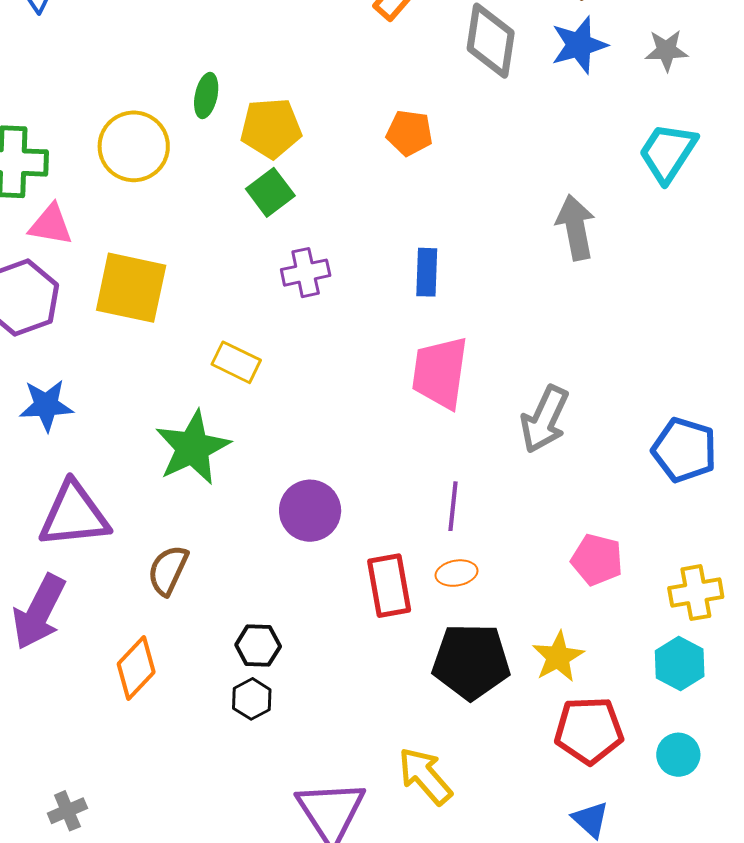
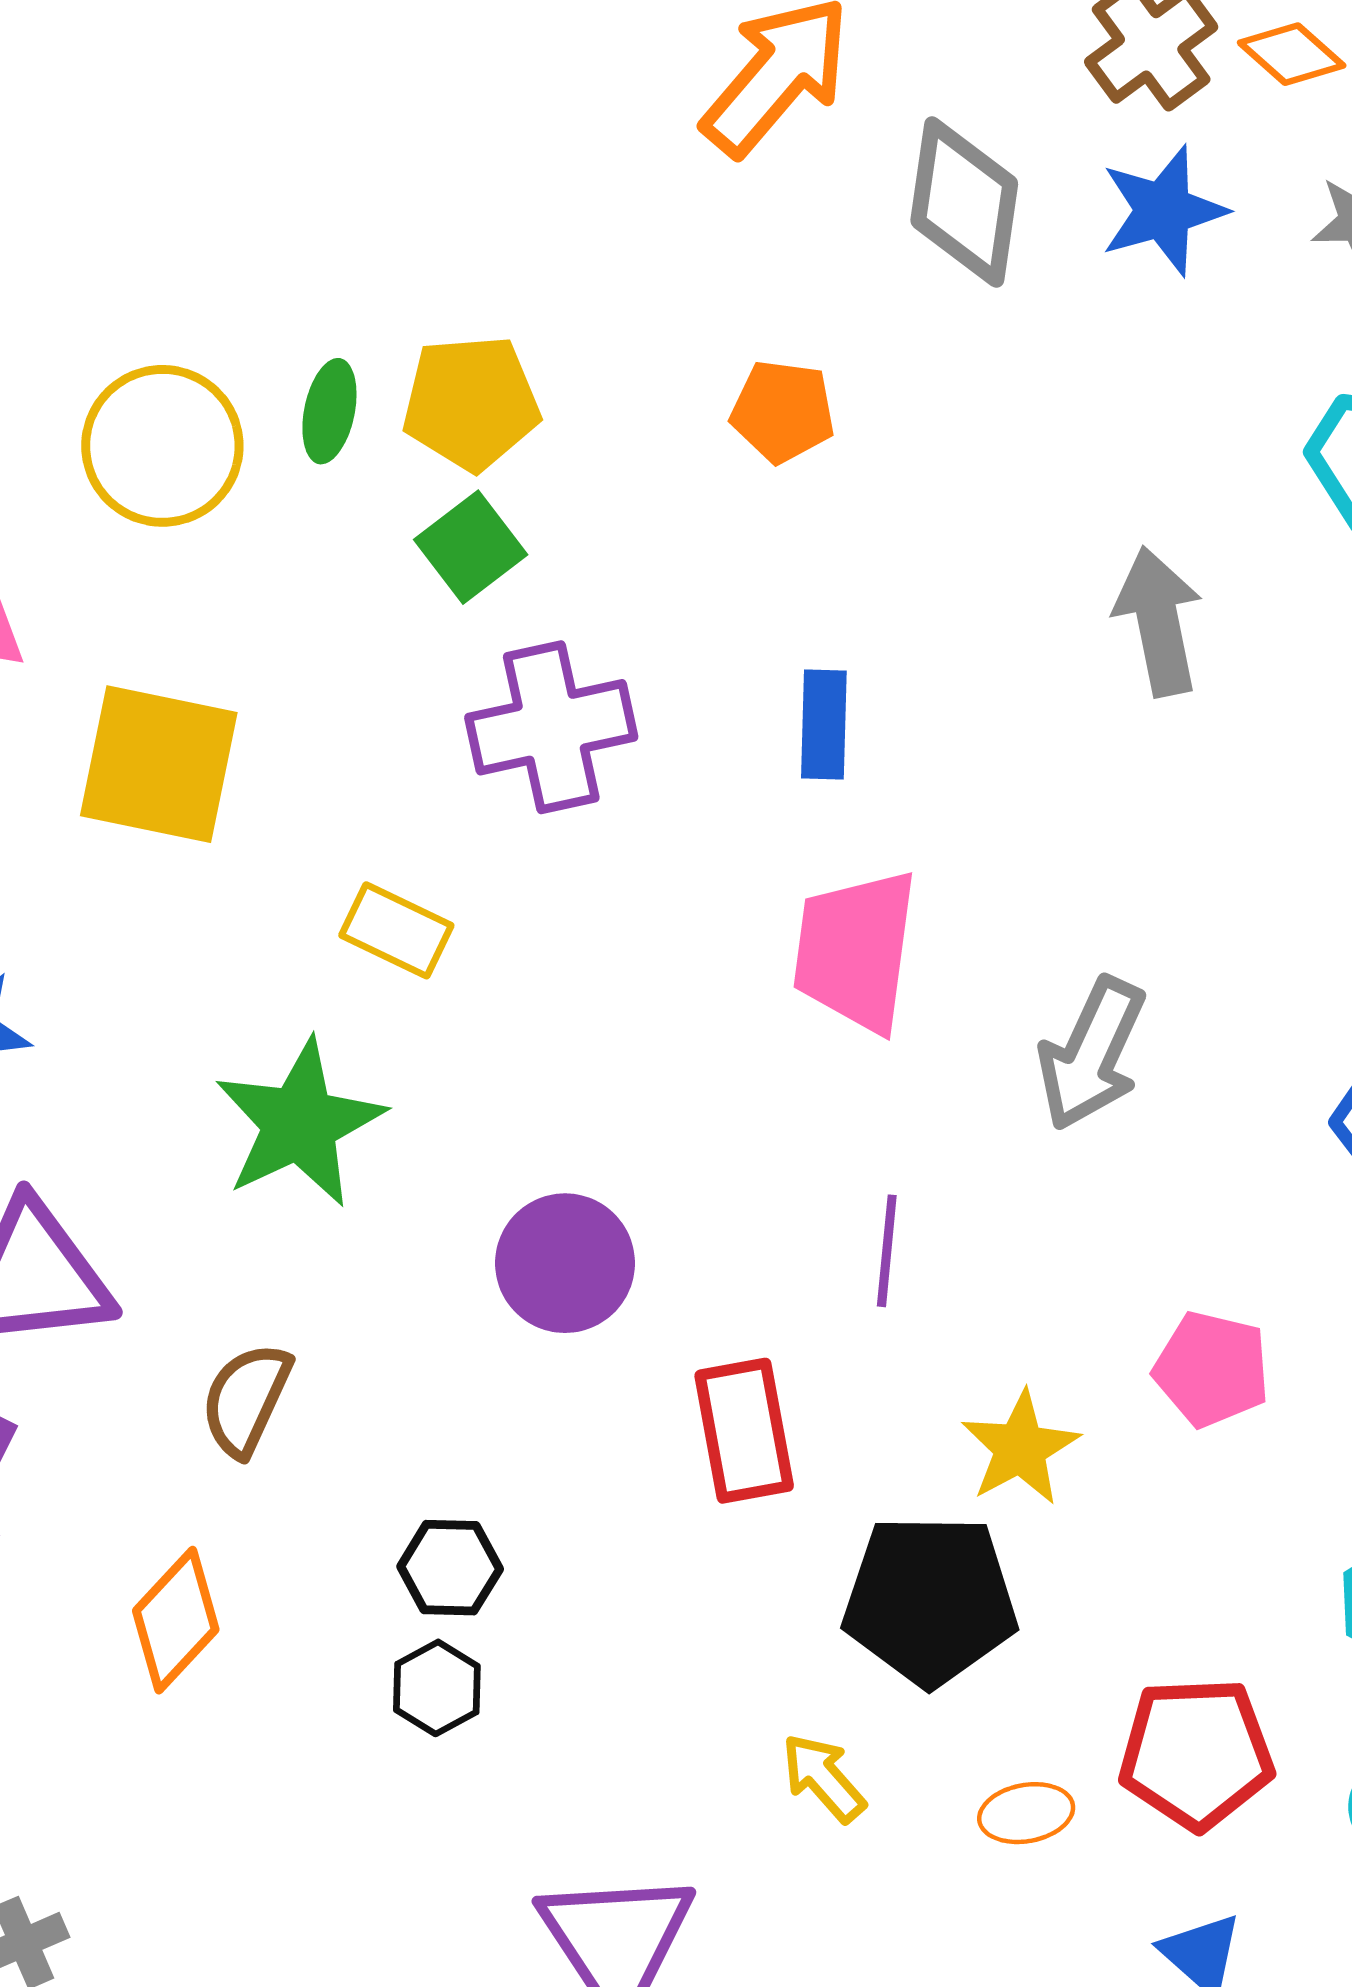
green ellipse: (206, 96) -> (329, 411), moved
purple cross: (306, 273) -> (551, 727), size x1.5
orange ellipse: (456, 573) -> (1026, 1813), moved
yellow star: (558, 657) -> (1020, 1448), moved
yellow arrow: (425, 776) -> (823, 1778), moved, size x0.7

